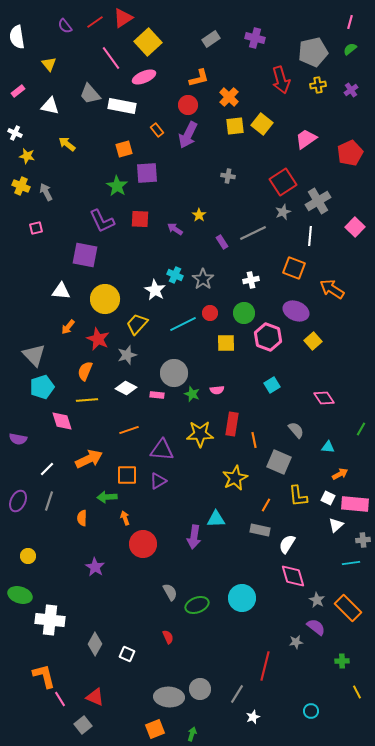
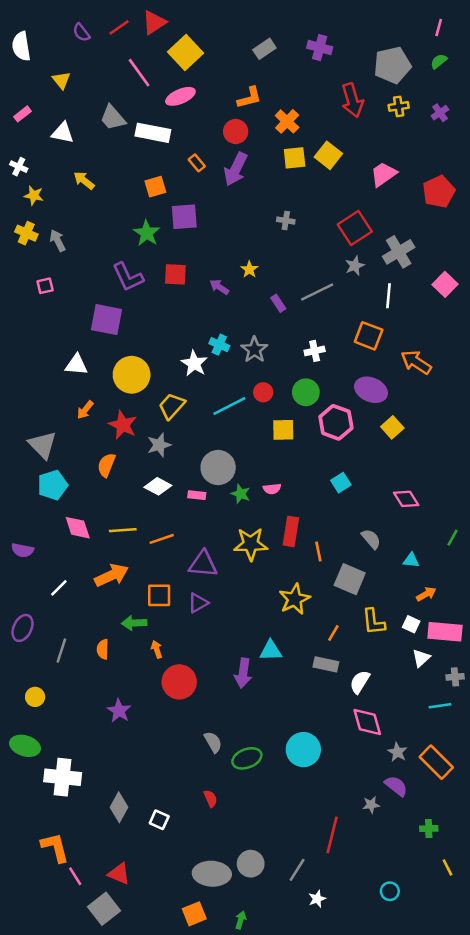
yellow line: (87, 400) -> (123, 530), moved
gray line: (49, 501) -> (61, 651), moved
gray square: (83, 725) -> (104, 909), size x1.4

